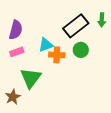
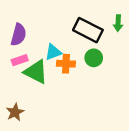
black rectangle: (76, 26) -> (88, 30), turned 65
green triangle: (31, 78) -> (36, 72), moved, turned -40

